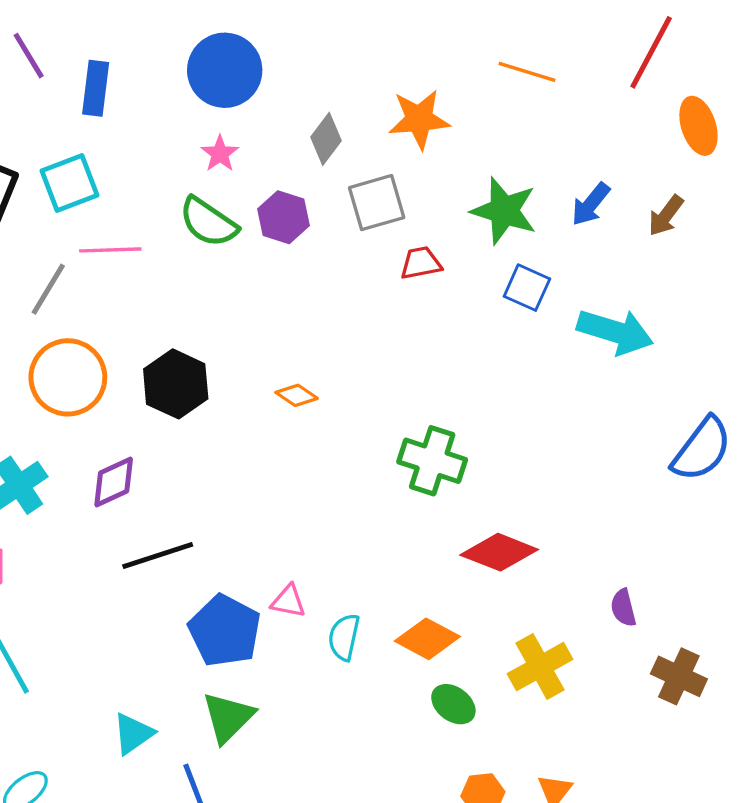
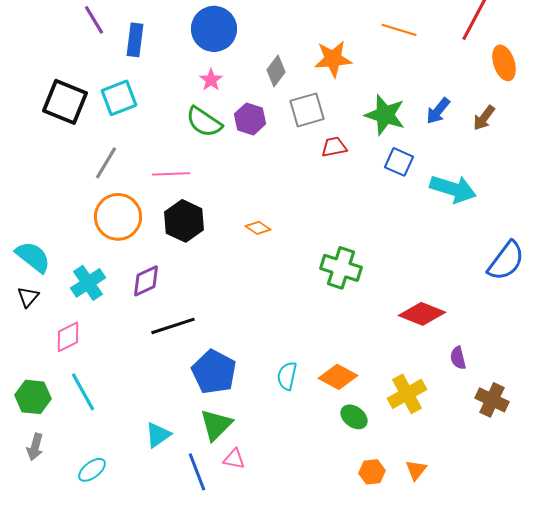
pink line: (110, 250) -> (171, 174), moved
red diamond: (499, 552) -> (422, 314), moved
pink triangle: (288, 601) -> (234, 459), moved

